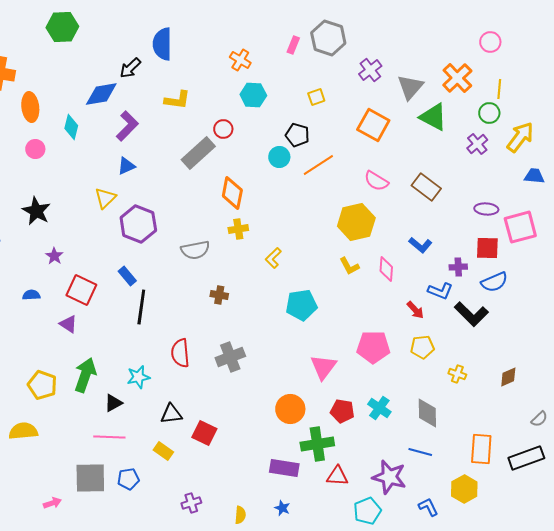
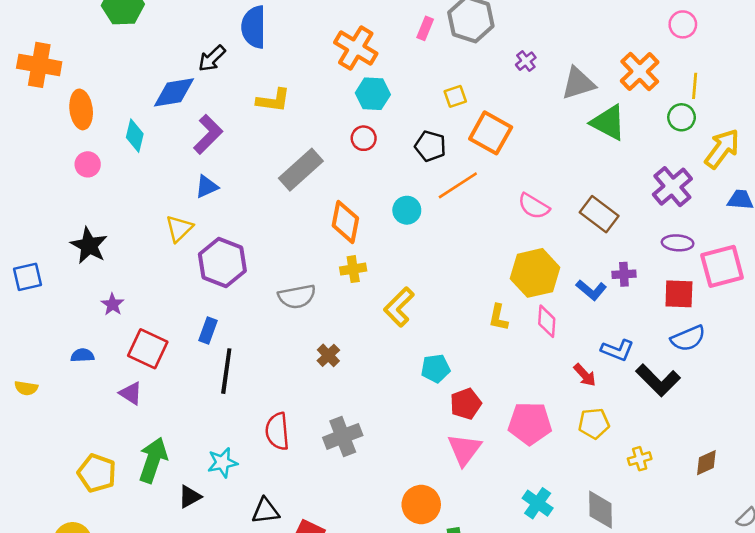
orange cross: (240, 60) -> (356, 48), size x1.5
purple cross: (370, 70) -> (526, 61), size x0.7
gray triangle: (410, 87) -> (578, 83), turned 32
orange square: (373, 125) -> (491, 133), moved
red circle: (223, 129) -> (364, 138), moved
purple cross: (477, 144) -> (672, 187), moved, size x1.4
cyan circle: (279, 157) -> (407, 210), moved
yellow hexagon: (356, 222) -> (535, 273), moved
yellow L-shape: (273, 258) -> (399, 307), size x1.4
yellow L-shape: (349, 266) -> (498, 317), turned 40
purple cross: (458, 267) -> (624, 274), moved
blue rectangle: (127, 276) -> (208, 331), turned 60
brown cross: (219, 295) -> (328, 355), turned 36
cyan pentagon: (301, 305) -> (436, 368), size x0.7
yellow cross: (457, 374) -> (640, 459), turned -36
red pentagon: (342, 411) -> (466, 404), moved, turned -30

